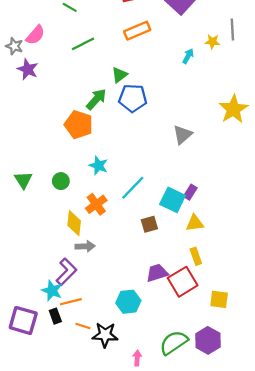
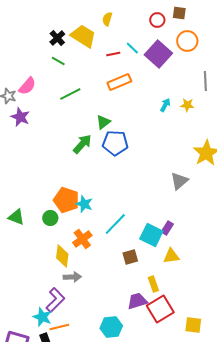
yellow star: (212, 42) -> (187, 105), moved
orange pentagon: (79, 125) -> (66, 200), moved
gray triangle: (183, 135) -> (179, 181), moved
green triangle: (23, 180) -> (16, 217), turned -36
yellow rectangle: (196, 256) -> (153, 284), moved

